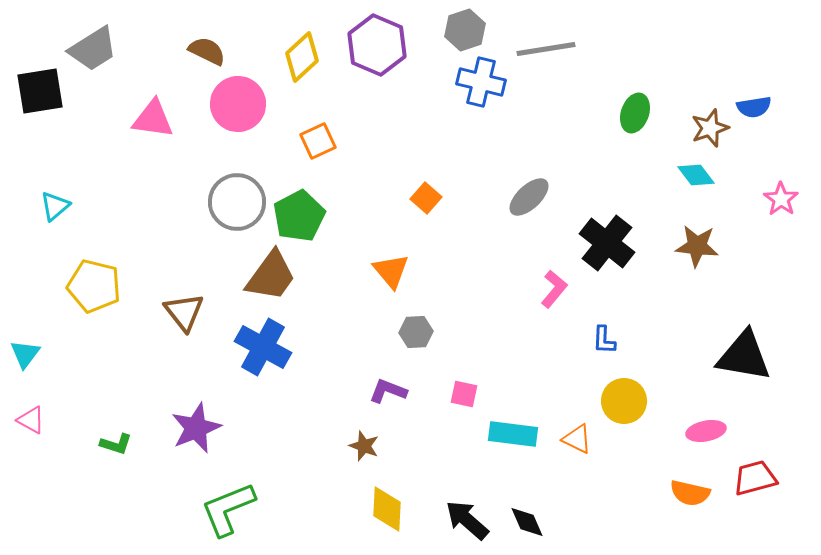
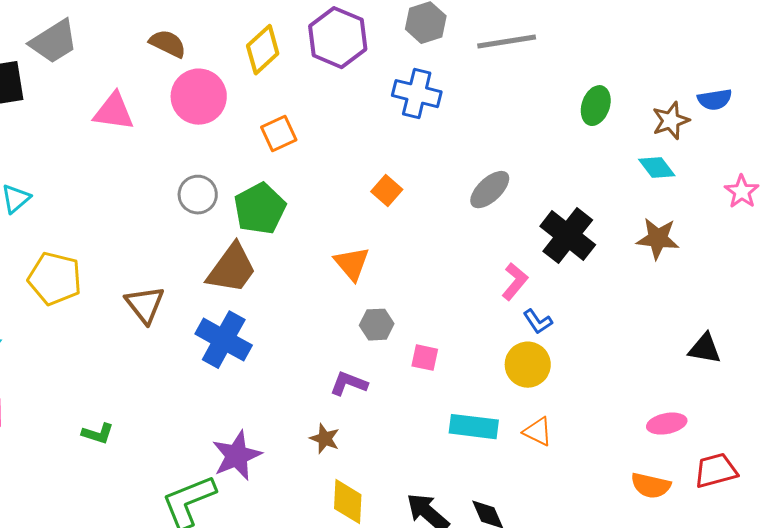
blue cross: (481, 82) -> (417, 94), moved
gray circle: (237, 202) -> (198, 195), size x0.7
blue L-shape: (604, 340) -> (538, 322), moved, turned -36
black triangle: (744, 356) -> (705, 349), size x0.6
pink square: (464, 394) -> (425, 358), moved
yellow circle: (624, 401) -> (528, 365), moved
purple star: (196, 428) -> (237, 456), moved
green L-shape: (116, 444) -> (98, 434), moved

